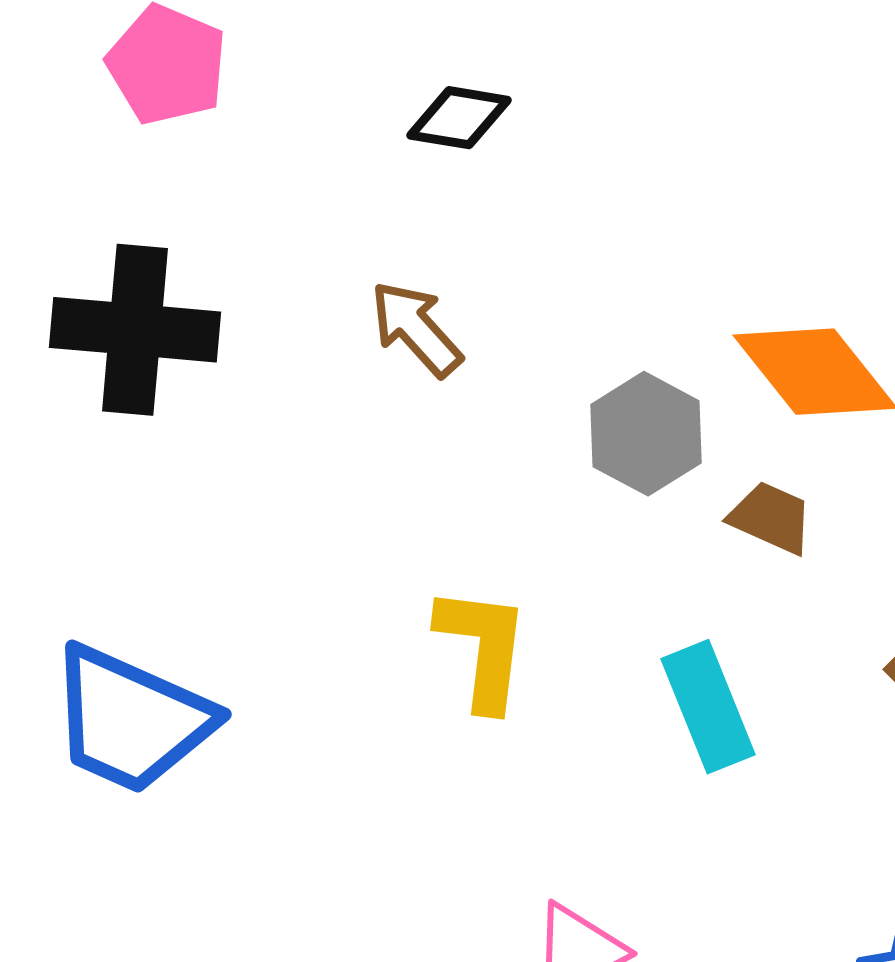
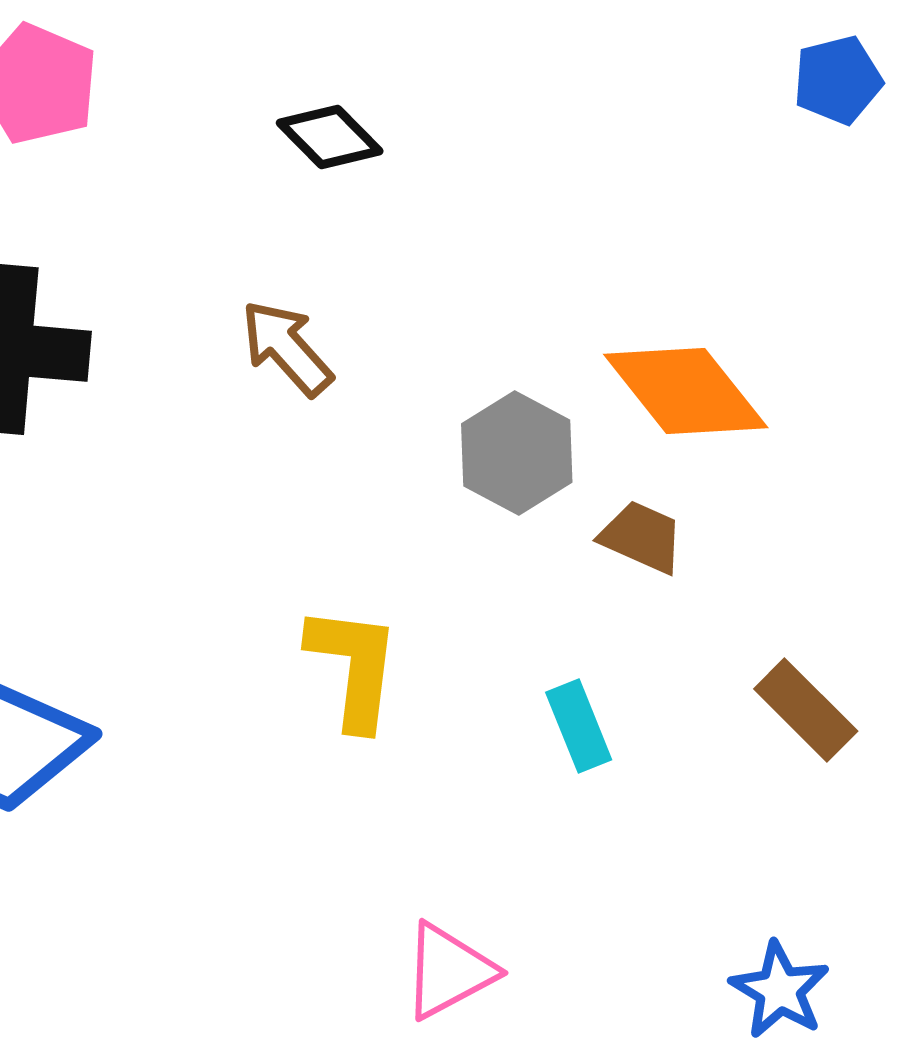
black diamond: (459, 118) -> (330, 137), turned 36
cyan rectangle: (708, 707) -> (579, 726), size x0.7

